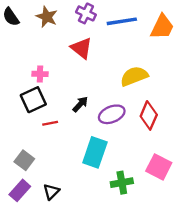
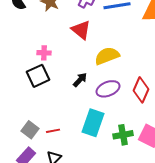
yellow semicircle: (134, 76) -> (107, 56), moved
red line: (50, 123) -> (53, 131), moved
green cross: (122, 183) -> (123, 135), moved

